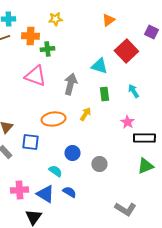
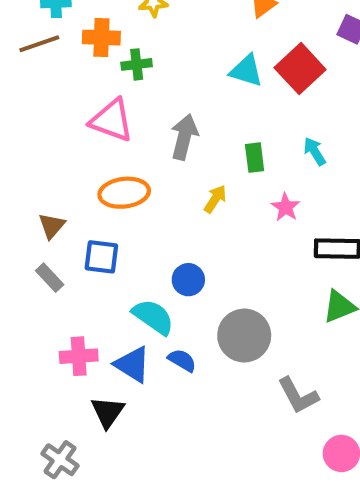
cyan triangle: (99, 66) -> (246, 71), moved
orange ellipse: (53, 119) -> (124, 193), moved
pink star: (127, 122) -> (286, 207), moved
gray circle: (99, 164) -> (244, 336), moved, size x1.6
cyan semicircle: (55, 171) -> (153, 317), size x1.5
gray L-shape: (125, 209) -> (298, 396), turned 30

